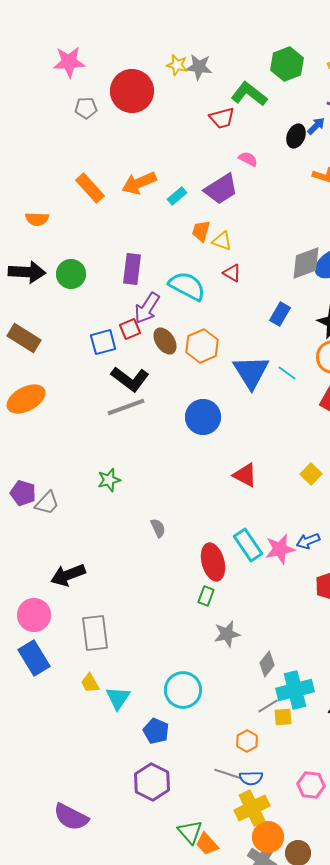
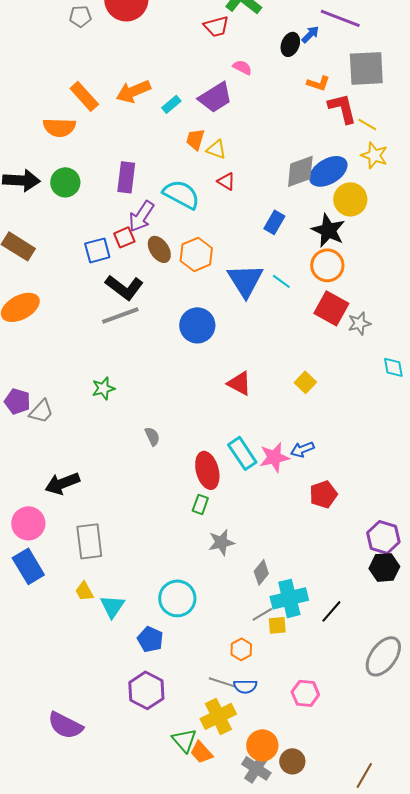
orange semicircle: (37, 219) -> (59, 127), moved, size x1.4
yellow cross: (252, 808) -> (218, 716), moved

